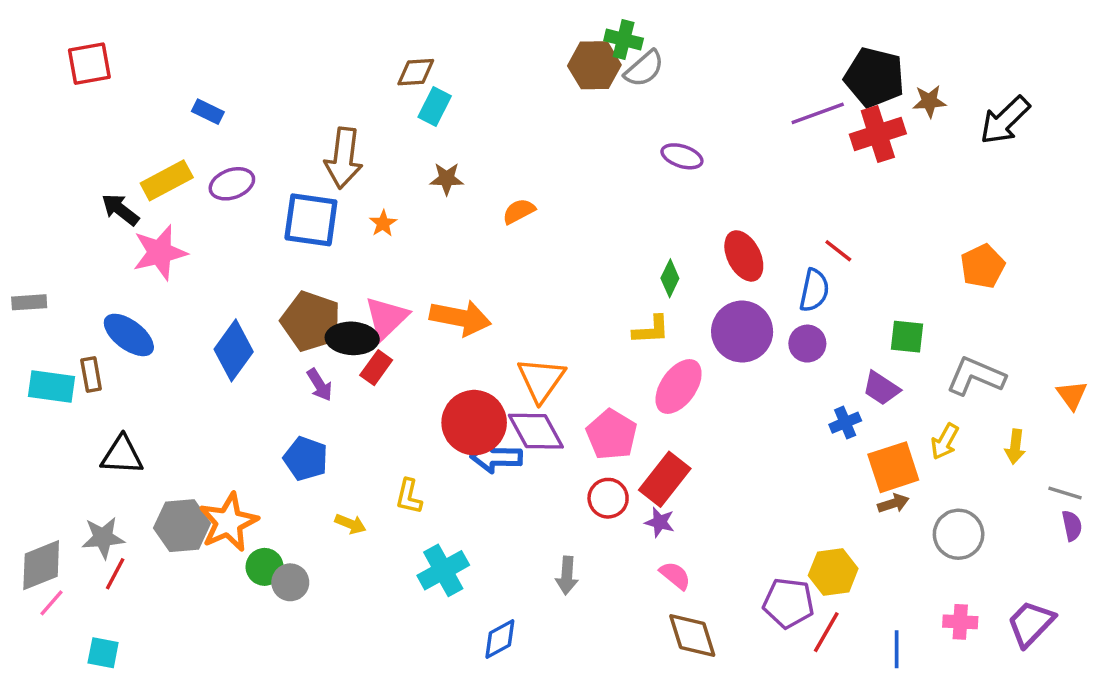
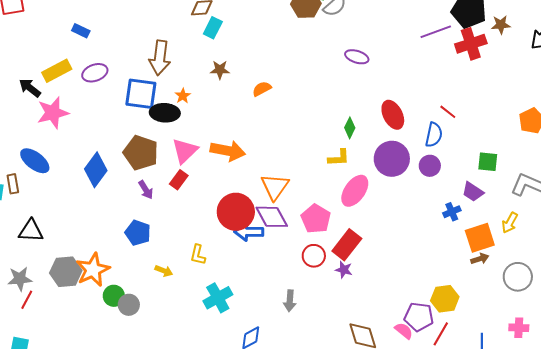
black ellipse: (352, 338) -> (165, 113), moved
pink semicircle: (675, 575) -> (404, 331), moved

